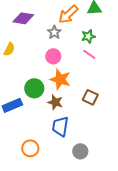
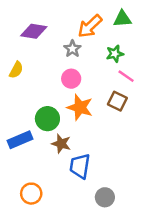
pink line: (89, 54) -> (126, 76), moved
brown square: (90, 97) -> (117, 101), moved
brown star: (55, 102) -> (61, 144), moved
orange circle: (30, 148) -> (31, 194), moved

